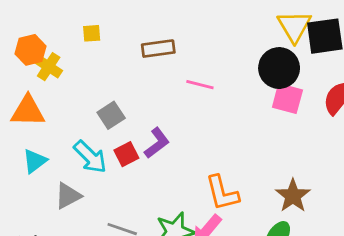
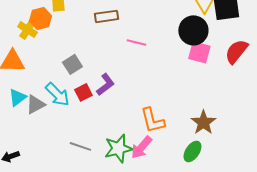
orange hexagon: (31, 50) -> (40, 18), moved
gray triangle: (68, 196) -> (35, 104), moved

